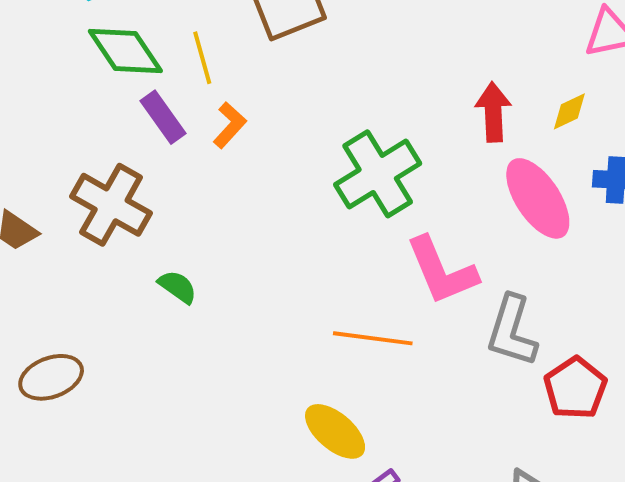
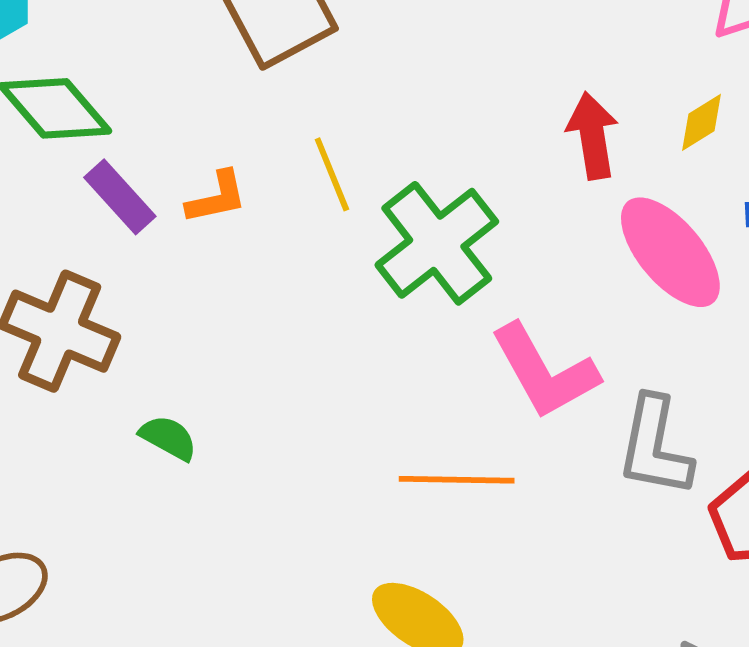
yellow line: (202, 58) -> (332, 174), moved
orange L-shape: (230, 125) -> (217, 197), turned 42

